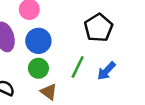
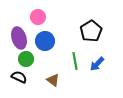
green line: (78, 67) -> (75, 61), turned -36
green circle: (38, 68) -> (26, 59), moved

